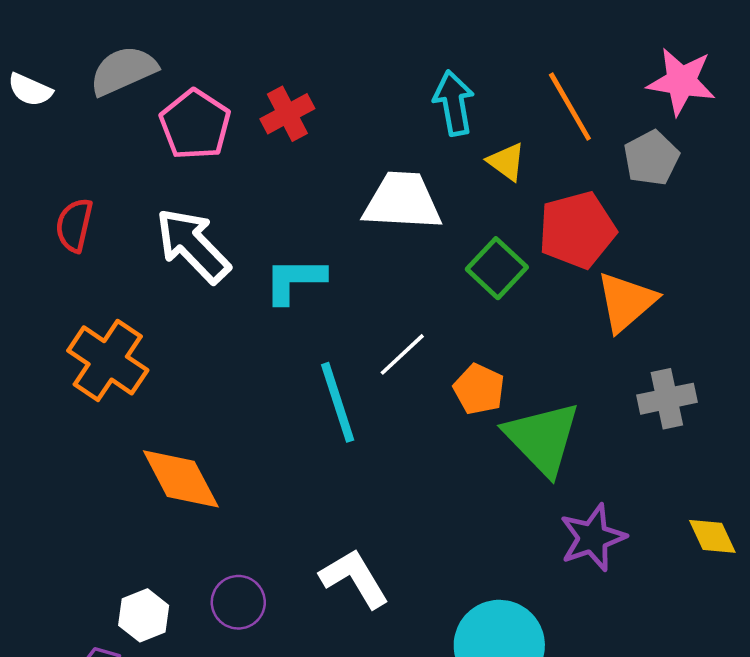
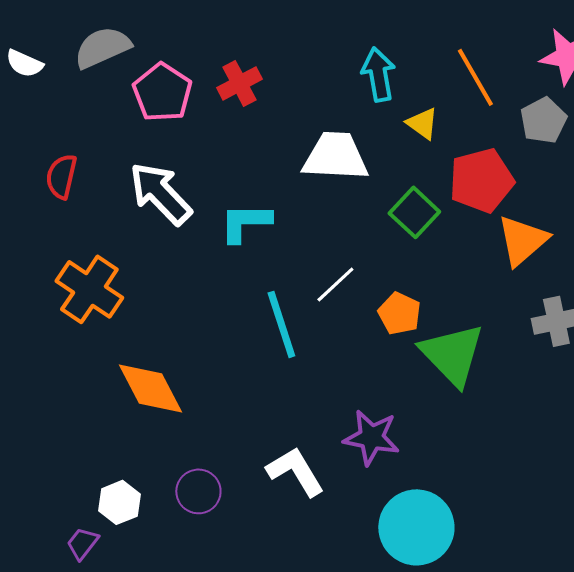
purple star: (593, 538) -> (371, 437), moved, turned 30

